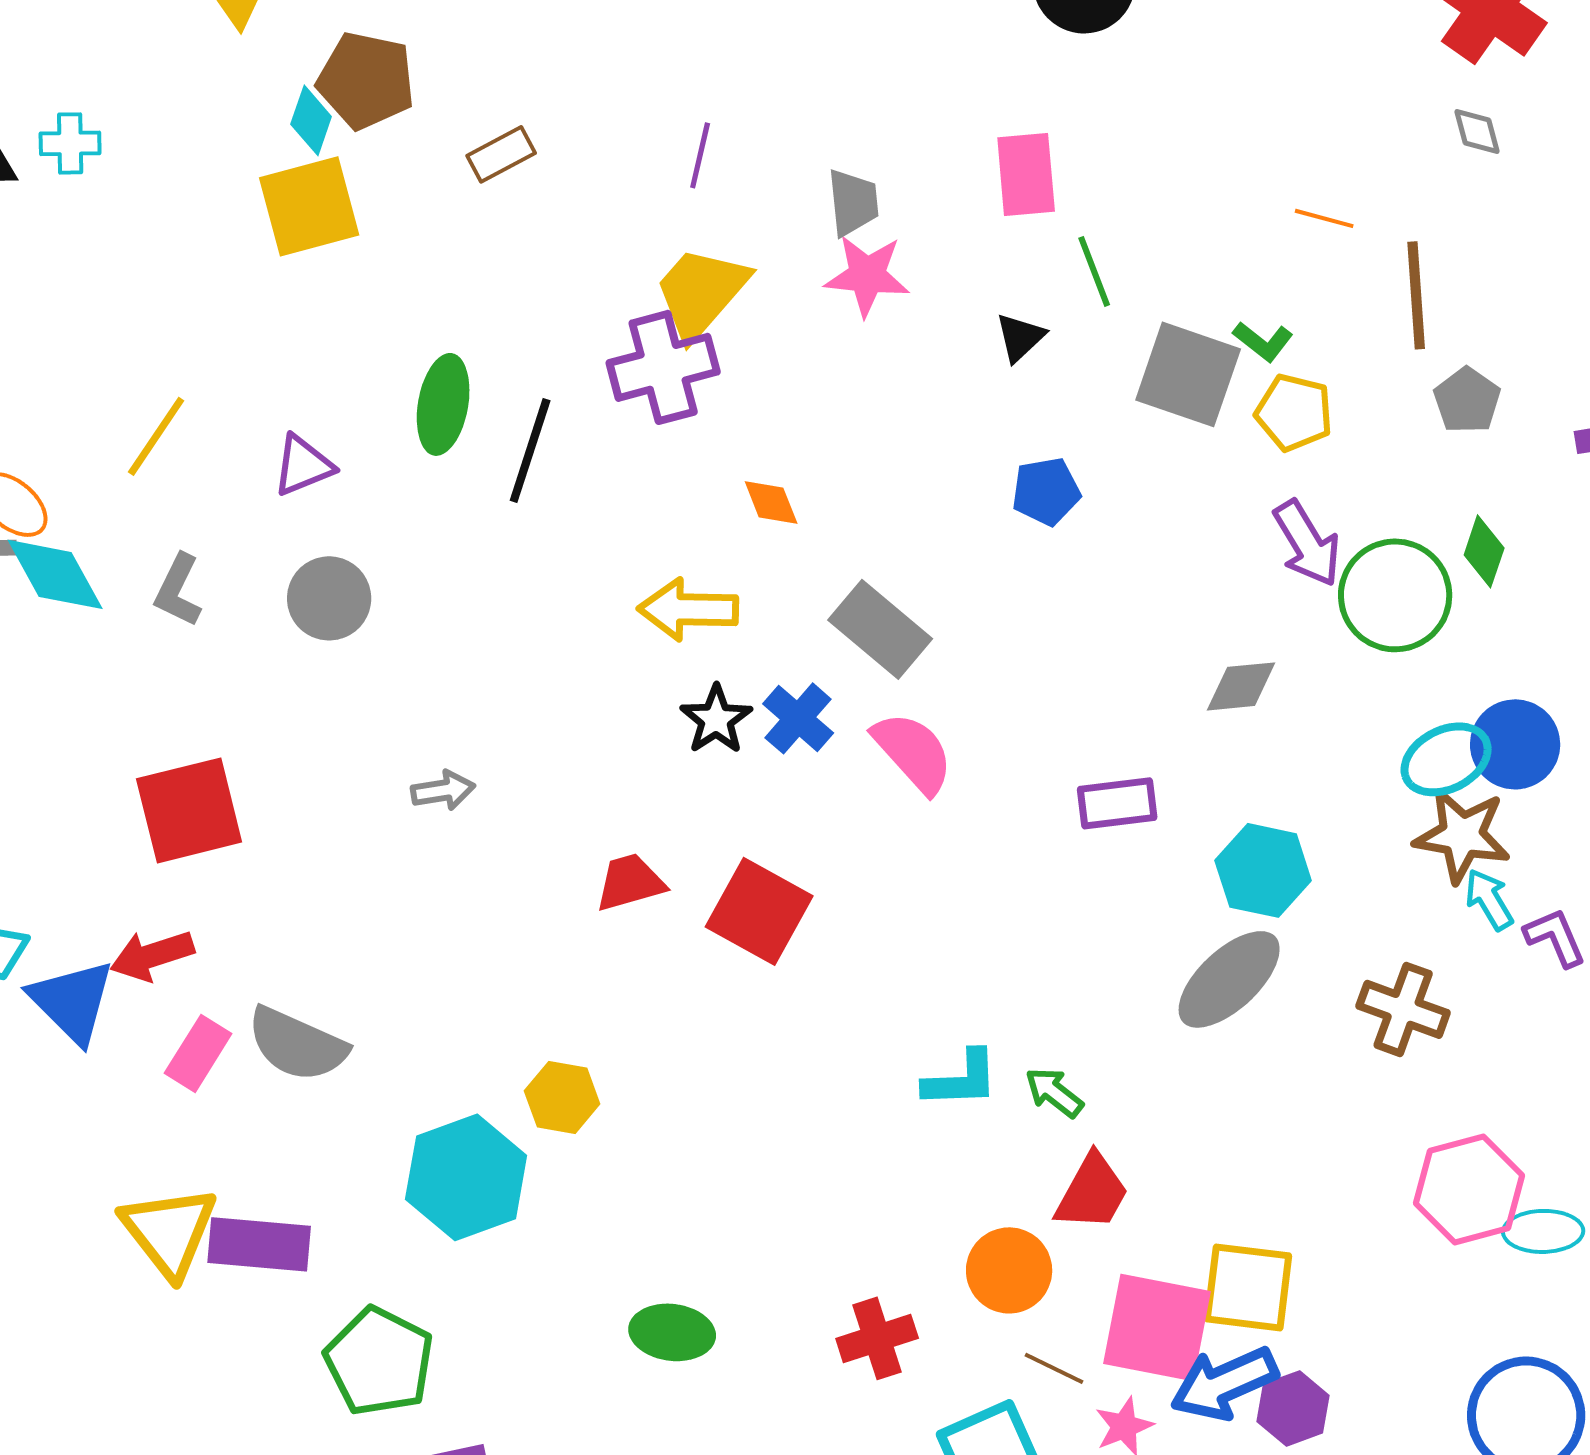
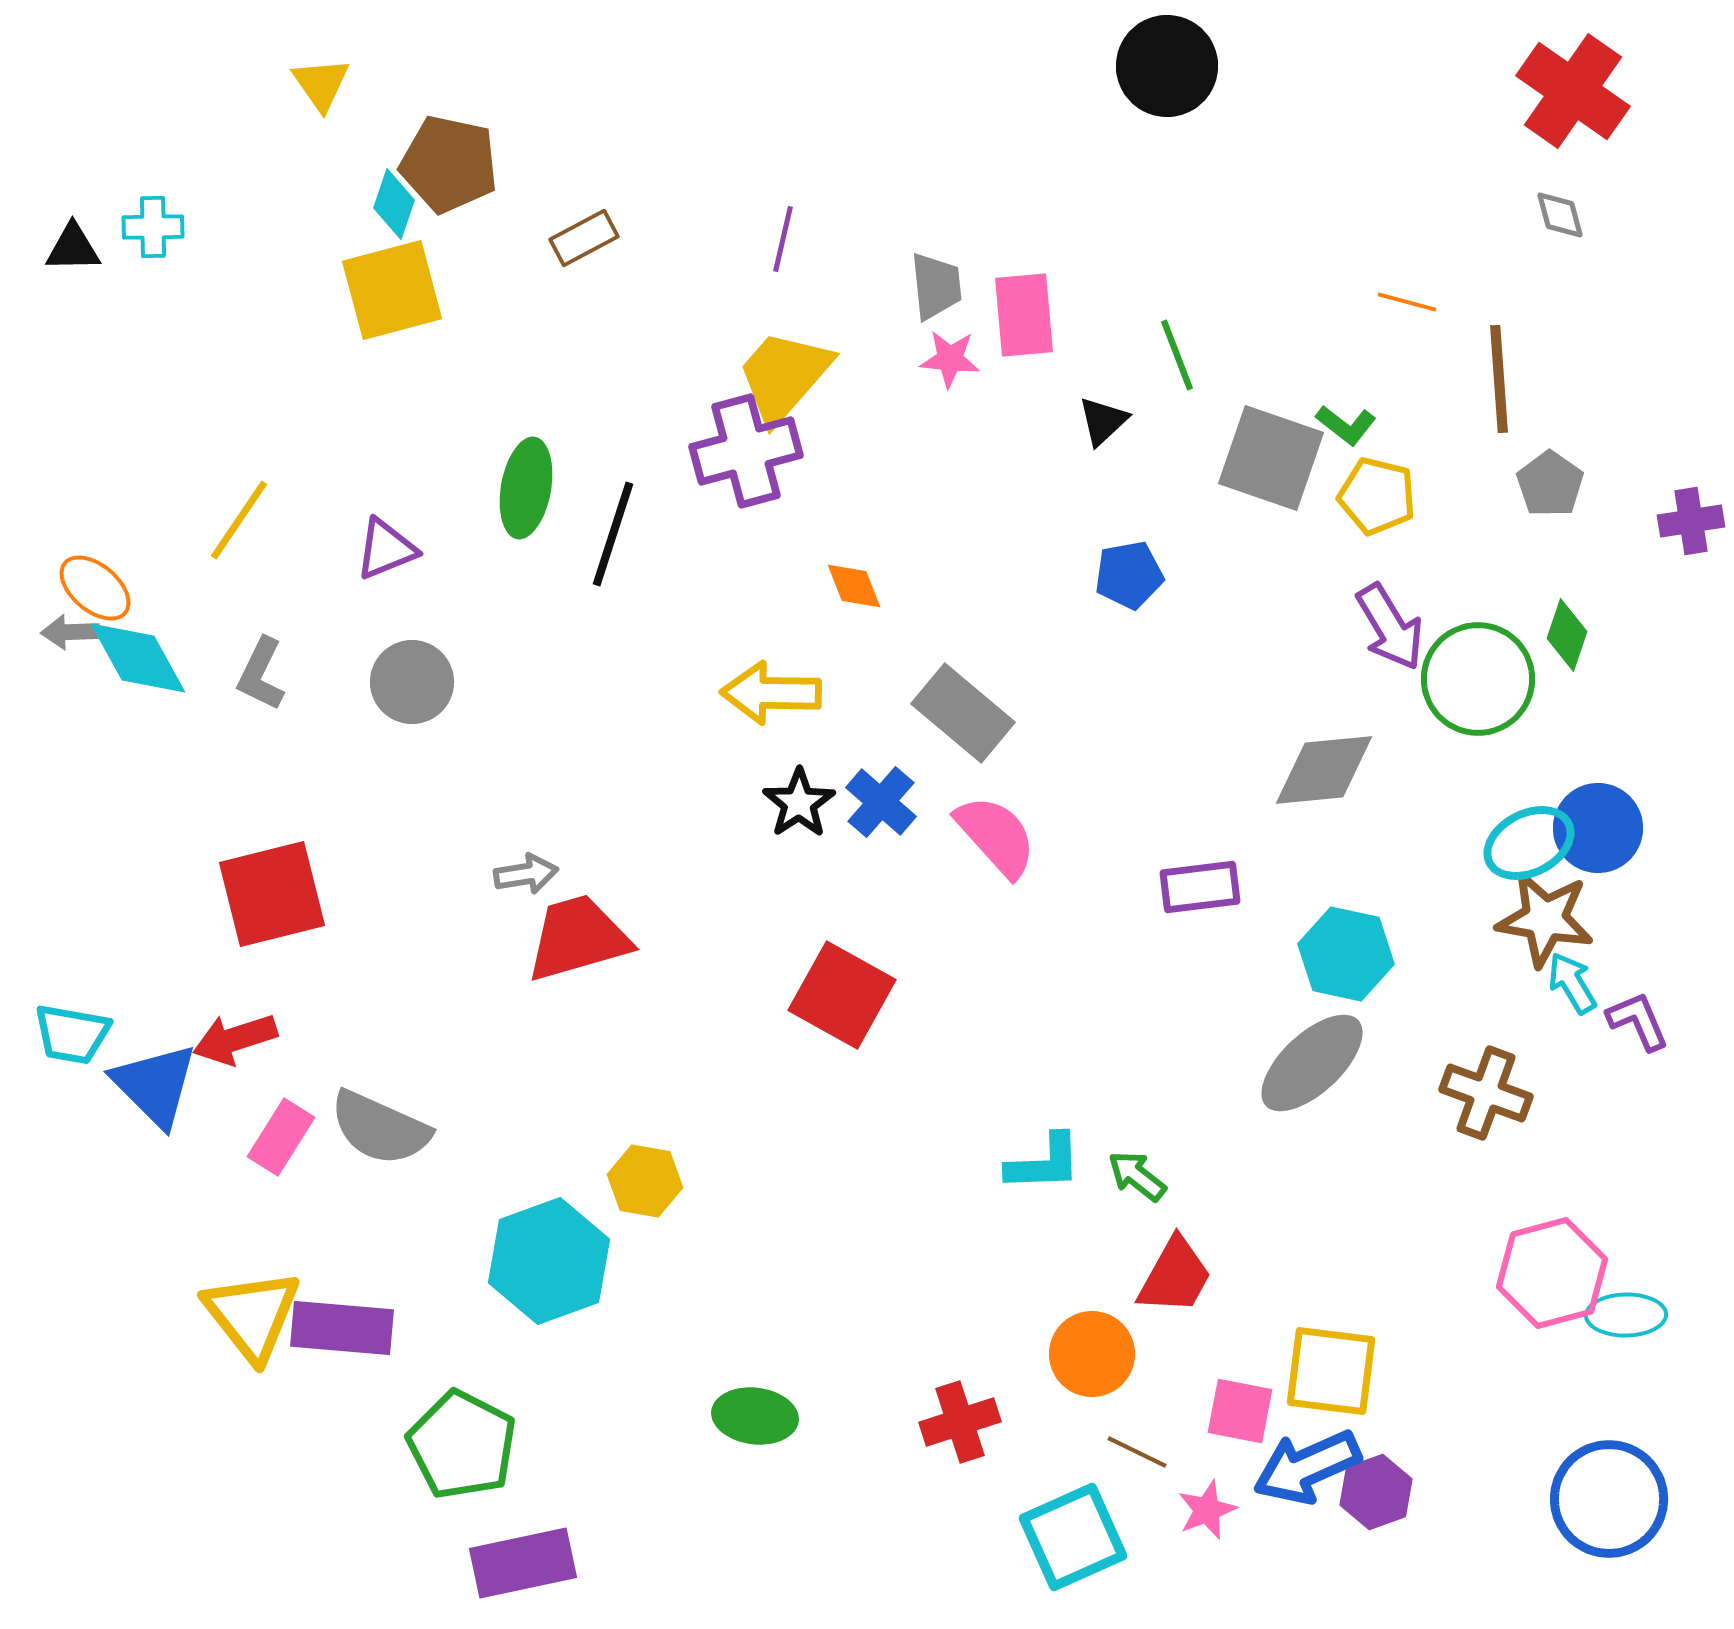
pink rectangle: (1026, 174) -> (1024, 315), moved
pink star: (867, 275) -> (950, 359), size x0.7
gray diamond: (1241, 686) -> (1324, 770), size x1.4
red trapezoid: (630, 882) -> (578, 938), moved, size x1.5
pink square: (1157, 1327) -> (1240, 1411), size x0.6

